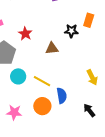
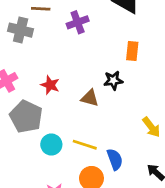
black star: (71, 31) -> (113, 80), moved
brown triangle: (52, 48) -> (90, 98), turned 32

